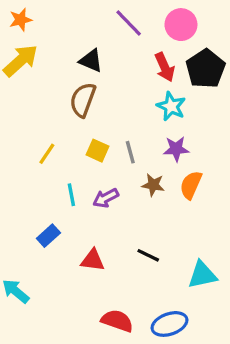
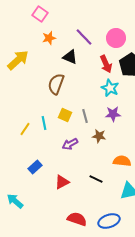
orange star: (21, 20) -> (49, 38), moved
black triangle: (91, 61) -> (70, 57), moved
yellow line: (47, 154) -> (25, 129), moved
orange semicircle: (191, 185) -> (122, 161), moved, turned 72
cyan line: (71, 195) -> (44, 123), moved
red triangle: (93, 260) -> (62, 182), turned -35

